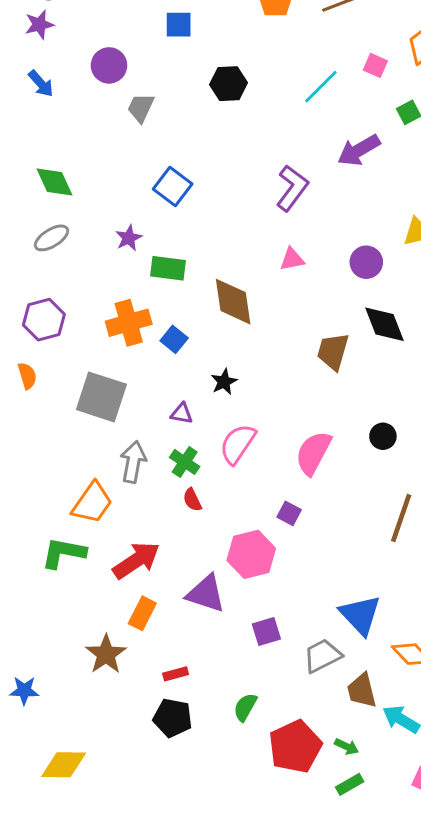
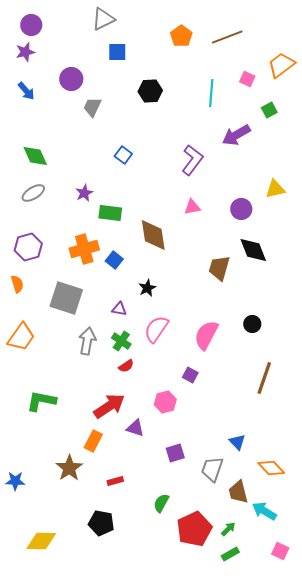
cyan line: (321, 87) -> (211, 93), turned -40
blue square: (173, 187) -> (123, 155), moved, size x0.7
red semicircle: (192, 500) -> (126, 366), turned -98
orange trapezoid: (92, 503) -> (21, 337), moved
pink hexagon: (251, 554) -> (165, 402), size x0.7
red arrow: (136, 560) -> (109, 406), moved
purple triangle: (206, 594) -> (135, 428), size x0.7
blue triangle: (360, 615) -> (237, 442), size x0.6
gray trapezoid: (322, 656) -> (212, 469), turned -44
blue star: (24, 691) -> (15, 481), moved
black pentagon: (173, 718) -> (101, 523), moved
green arrow: (347, 747) -> (228, 529), turned -70

